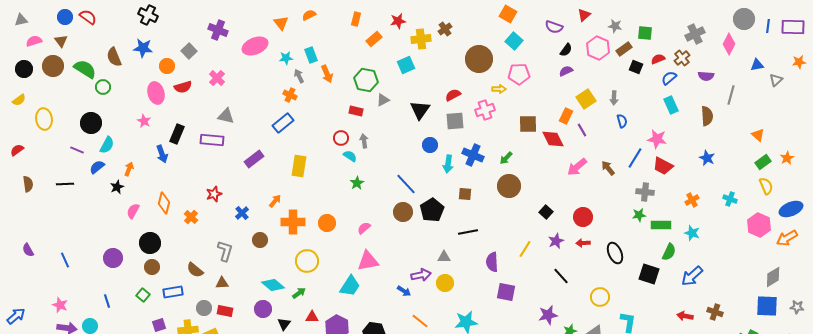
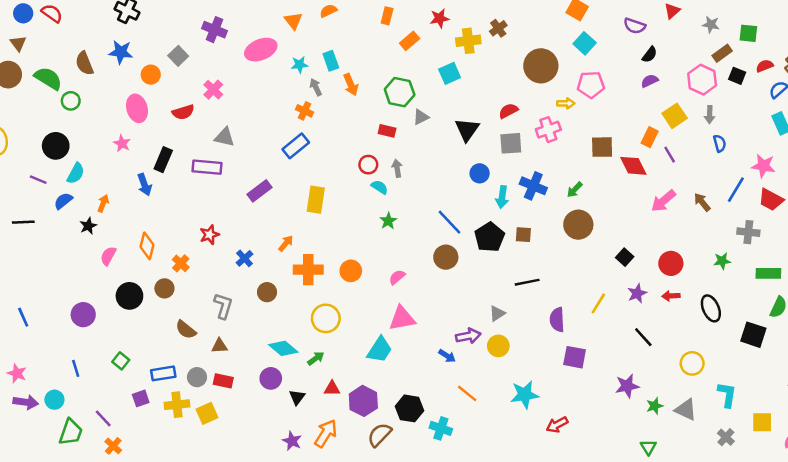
pink hexagon: (598, 48) -> (702, 80), moved
red semicircle: (183, 87) -> (183, 112), moved
black pentagon: (432, 210) -> (490, 237), moved
green star: (639, 215) -> (722, 261), moved
gray triangle: (444, 257) -> (497, 313), turned -32
brown circle: (152, 267) -> (164, 288), moved
blue rectangle: (173, 292) -> (163, 373), moved

